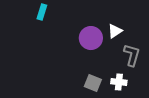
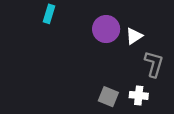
purple circle: (91, 38) -> (106, 29), moved

